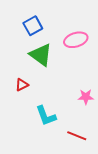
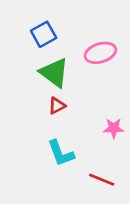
red triangle: (22, 85) -> (57, 106), moved

